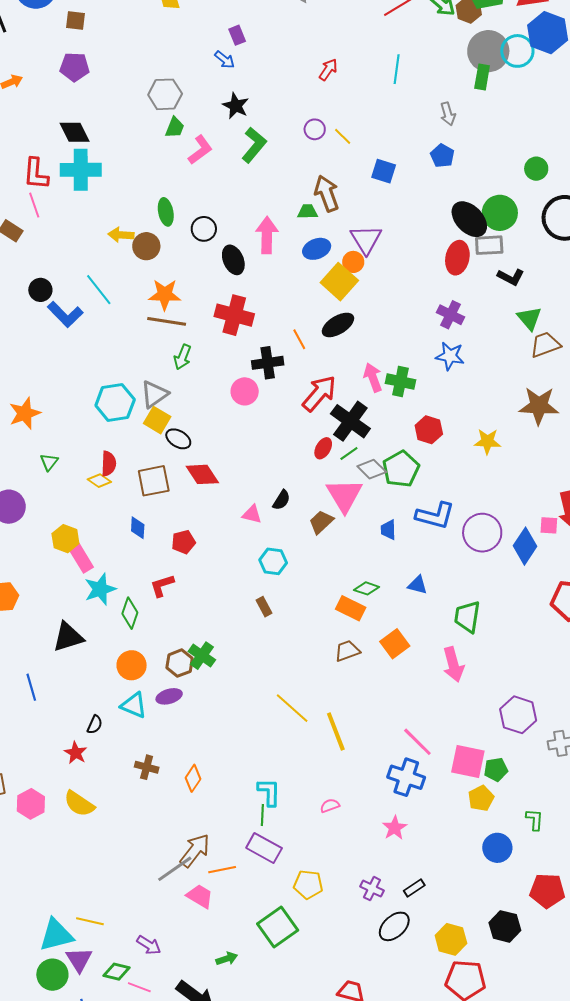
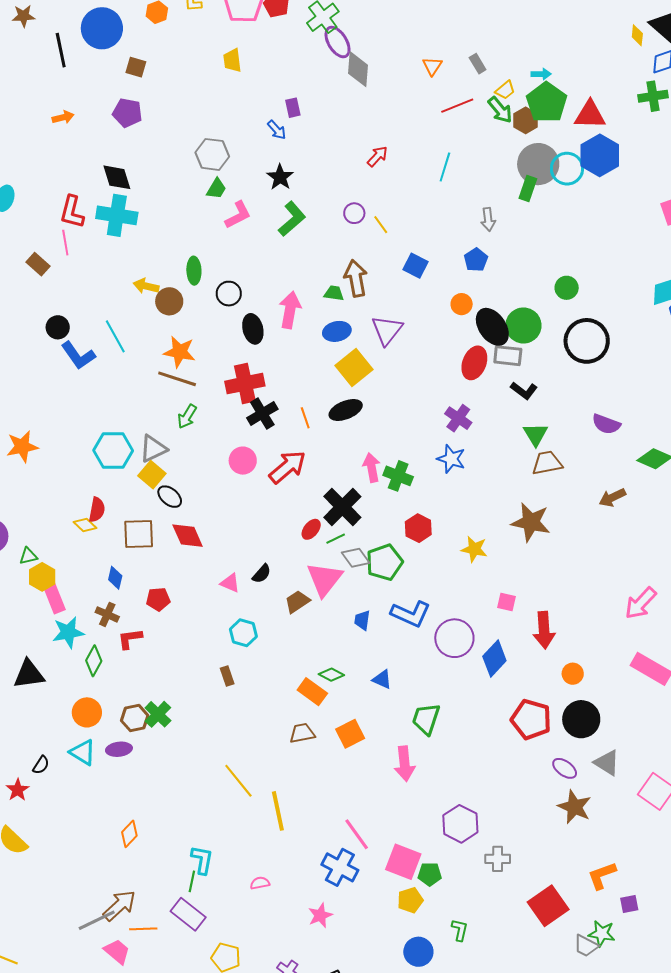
orange circle: (353, 262) -> (462, 304), moved
red cross: (234, 315) -> (245, 384), turned -36
black cross: (268, 363) -> (262, 414), moved, turned -32
red arrow: (319, 393) -> (287, 467), moved
green triangle: (49, 462) -> (28, 556), moved, turned 30
pink square: (549, 525) -> (506, 602), moved
brown cross: (147, 767) -> (107, 614), moved

